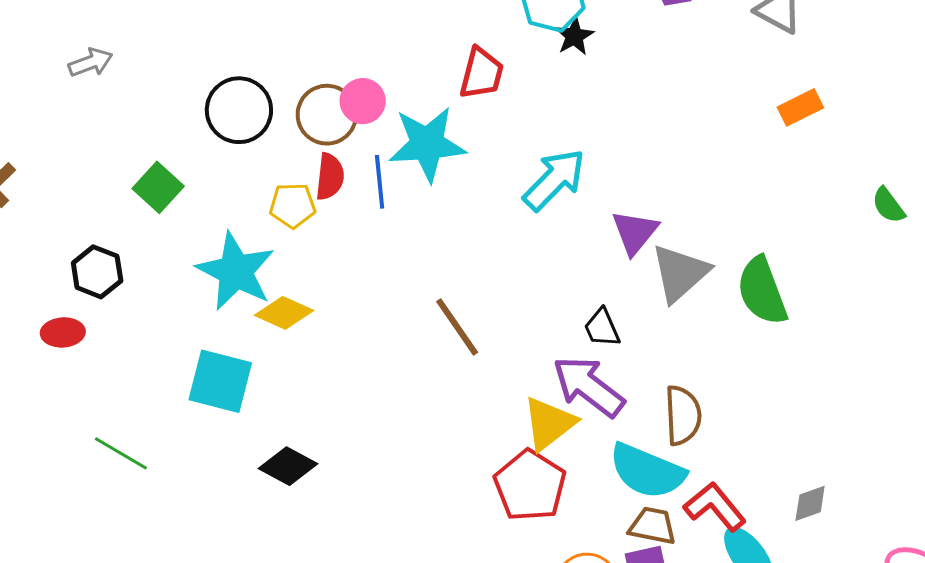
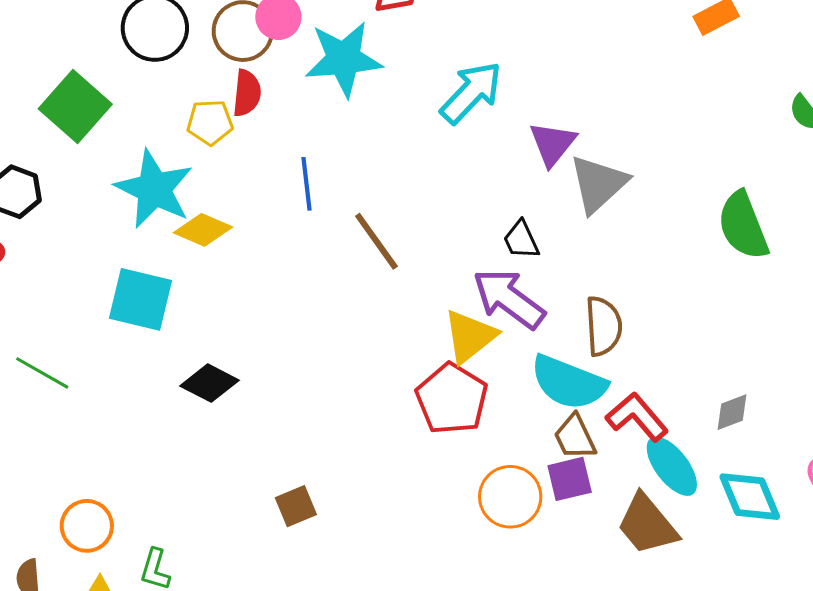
blue line: (380, 182) -> (306, 184), moved
green square: (158, 187) -> (75, 106), size x1.4
green semicircle: (762, 291) -> (743, 226), moved
brown trapezoid: (652, 526) -> (575, 437), turned -126

